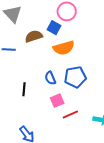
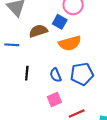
black line: (24, 89) -> (27, 73), moved
pink square: (57, 101) -> (54, 99), moved

